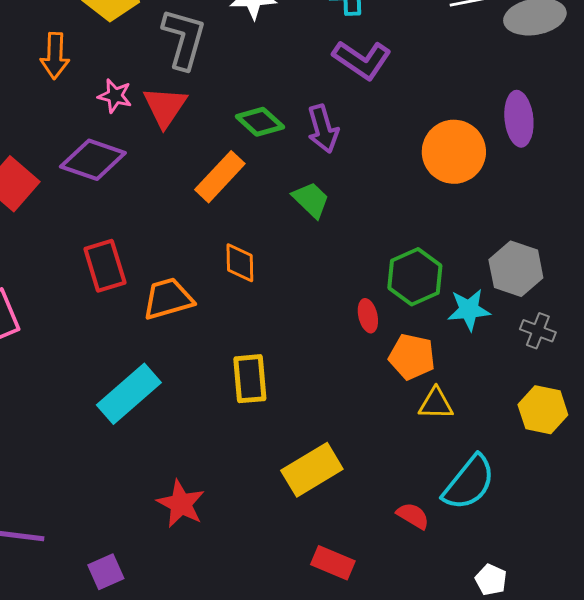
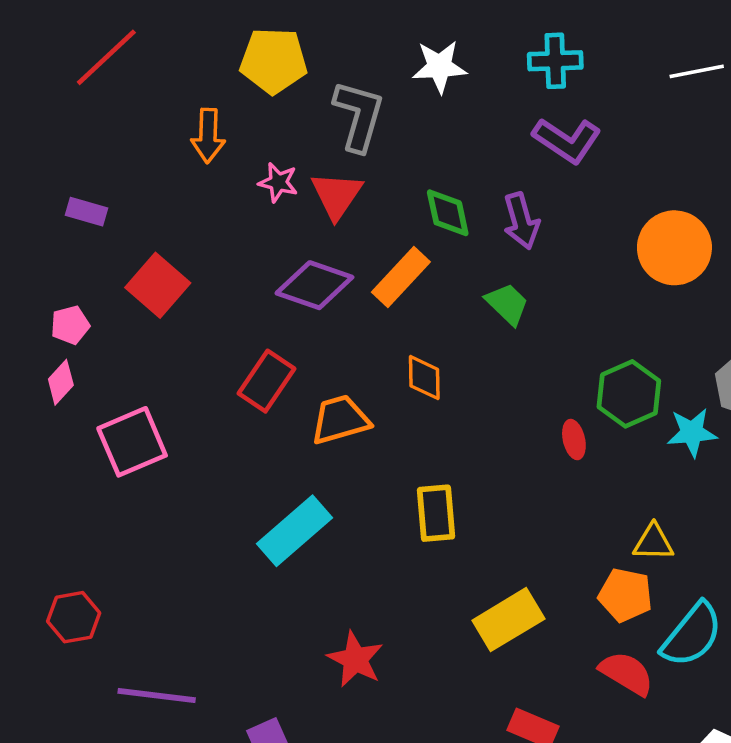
green diamond: (260, 122) -> (448, 213), turned 36
purple diamond: (93, 160) -> (314, 285), moved
red rectangle: (105, 266) -> (267, 381), turned 51
orange pentagon: (412, 357) -> (625, 595), moved
red semicircle: (413, 516) -> (627, 673), size x1.4

